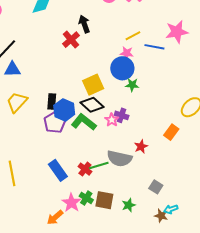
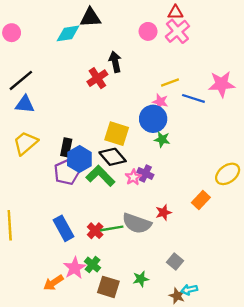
yellow square: (93, 85) -> (117, 134), turned 35
brown square: (104, 200) -> (108, 287), moved

